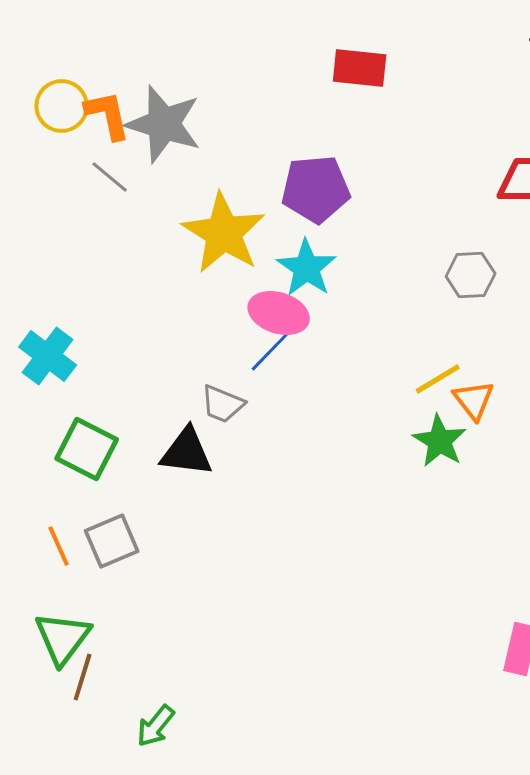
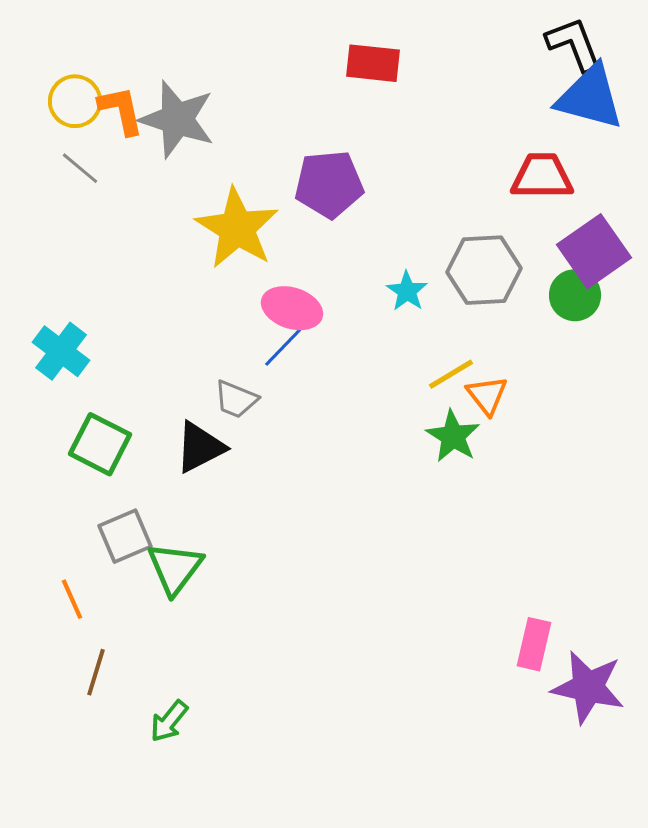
gray line: (110, 177) -> (80, 168), moved
cyan star: (307, 268) -> (407, 291), moved, size x0.7
gray hexagon: (471, 275) -> (484, 270), size x1.5
black triangle: (187, 452) -> (200, 447), turned -34
orange line: (59, 546) -> (72, 599), moved
green triangle: (63, 638) -> (175, 568), moved

